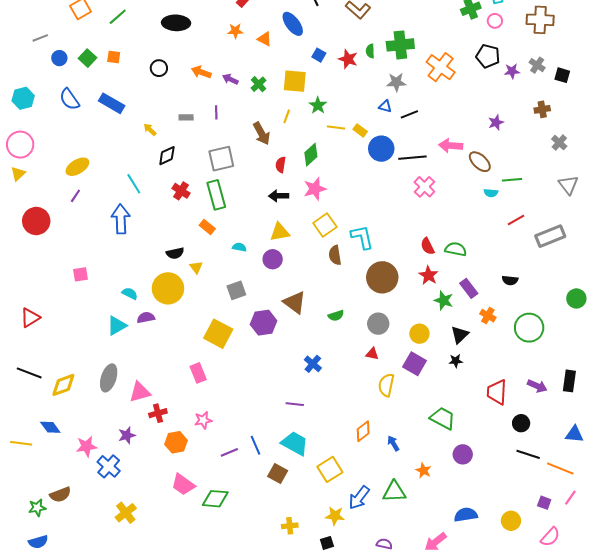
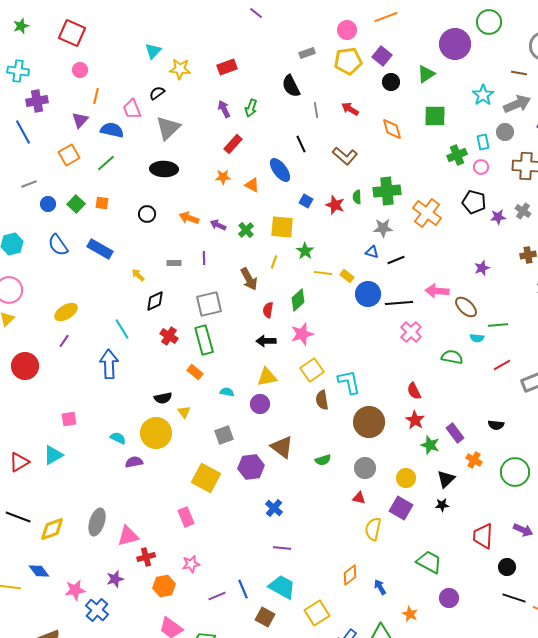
green semicircle: (456, 249) -> (452, 357), moved
cyan triangle: (117, 326) -> (53, 455), moved
blue cross: (313, 364) -> (274, 508), moved

